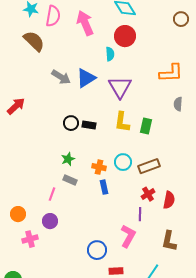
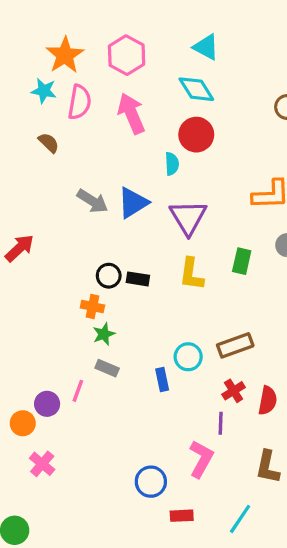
brown semicircle: (34, 41) -> (49, 143), size x0.6
green rectangle: (146, 126) -> (242, 261), moved
cyan circle: (123, 162) -> (188, 357), moved
orange cross: (99, 167) -> (92, 306), moved
purple circle: (50, 221) -> (47, 404), moved
pink cross: (30, 239) -> (42, 464), turned -35

